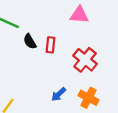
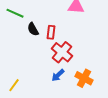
red cross: (85, 60) -> (62, 52), moved

